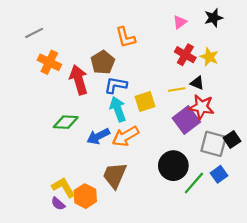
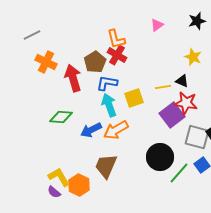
pink triangle: (180, 22) -> (157, 25), moved
red cross: (185, 55) -> (117, 55), moved

